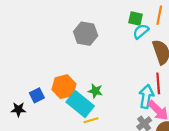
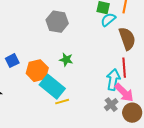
green star: (95, 91) -> (66, 60), moved
blue square: (37, 95) -> (12, 61), moved

